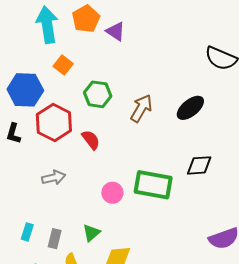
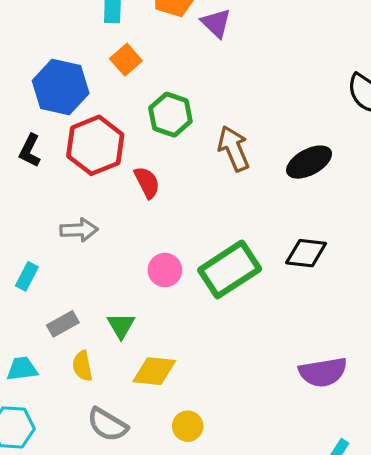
brown arrow: (141, 108) -> (234, 149), turned -64
green rectangle: (153, 185) -> (230, 269), turned -54
cyan rectangle: (27, 232) -> (27, 276), moved
green triangle: (91, 233) -> (121, 326), turned -30
gray rectangle: (55, 239) -> (63, 324), turned 36

